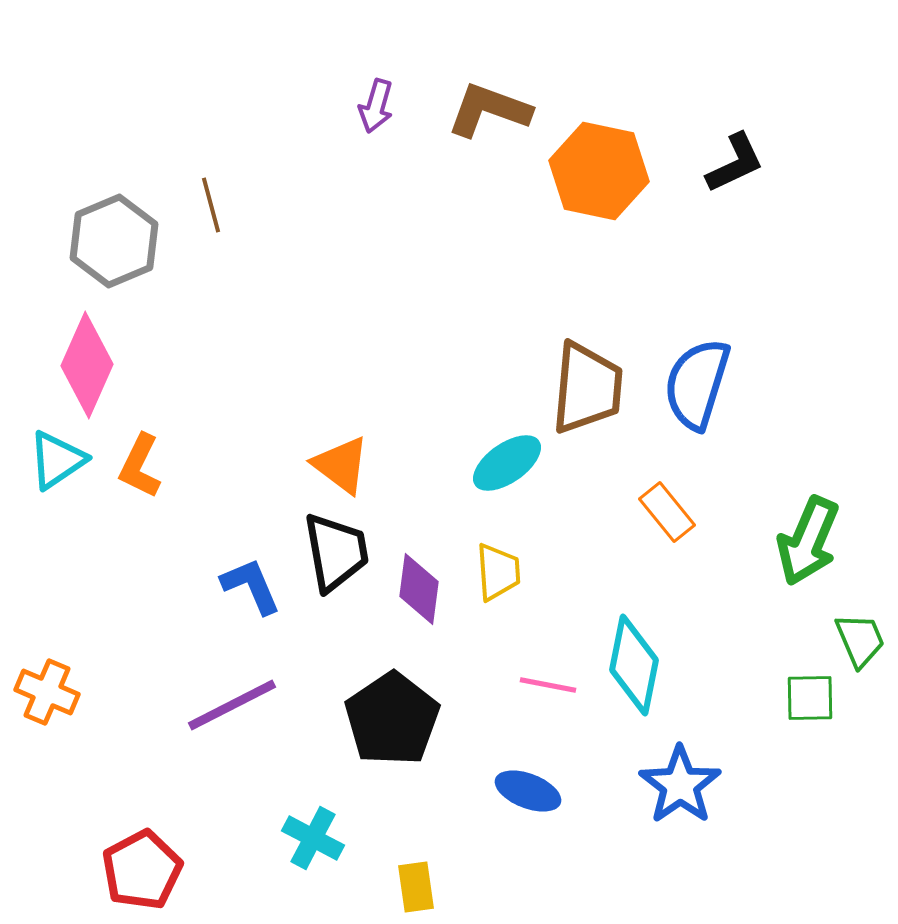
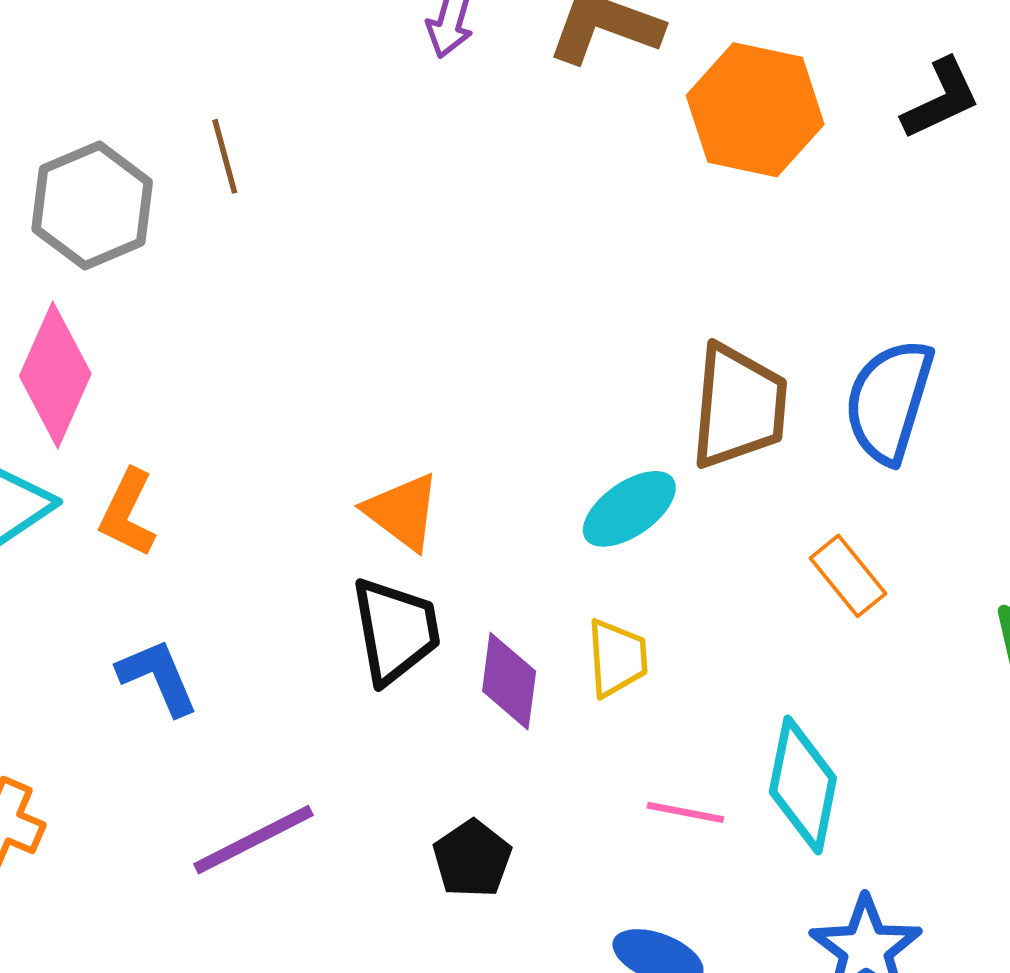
blue L-shape: (251, 586) -> (158, 677), moved
black pentagon: (392, 719) -> (472, 859), size x0.6

